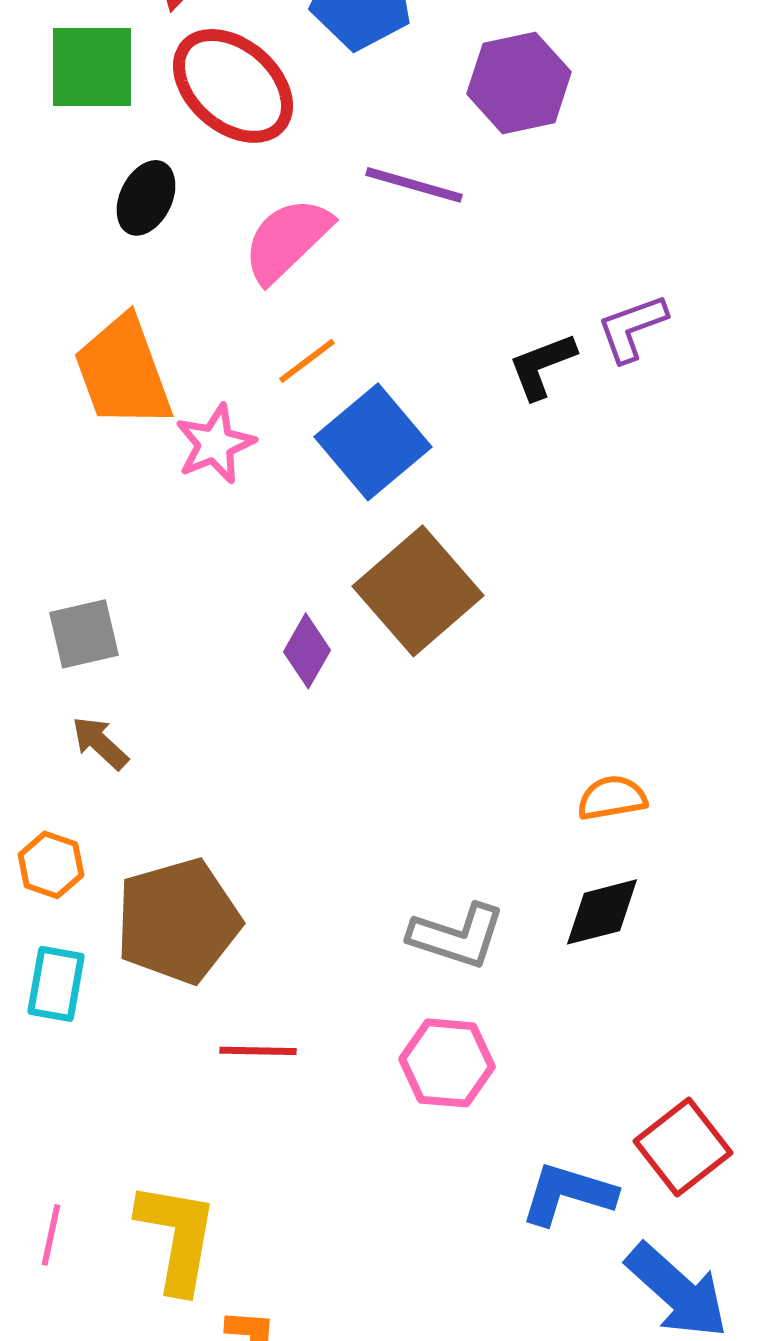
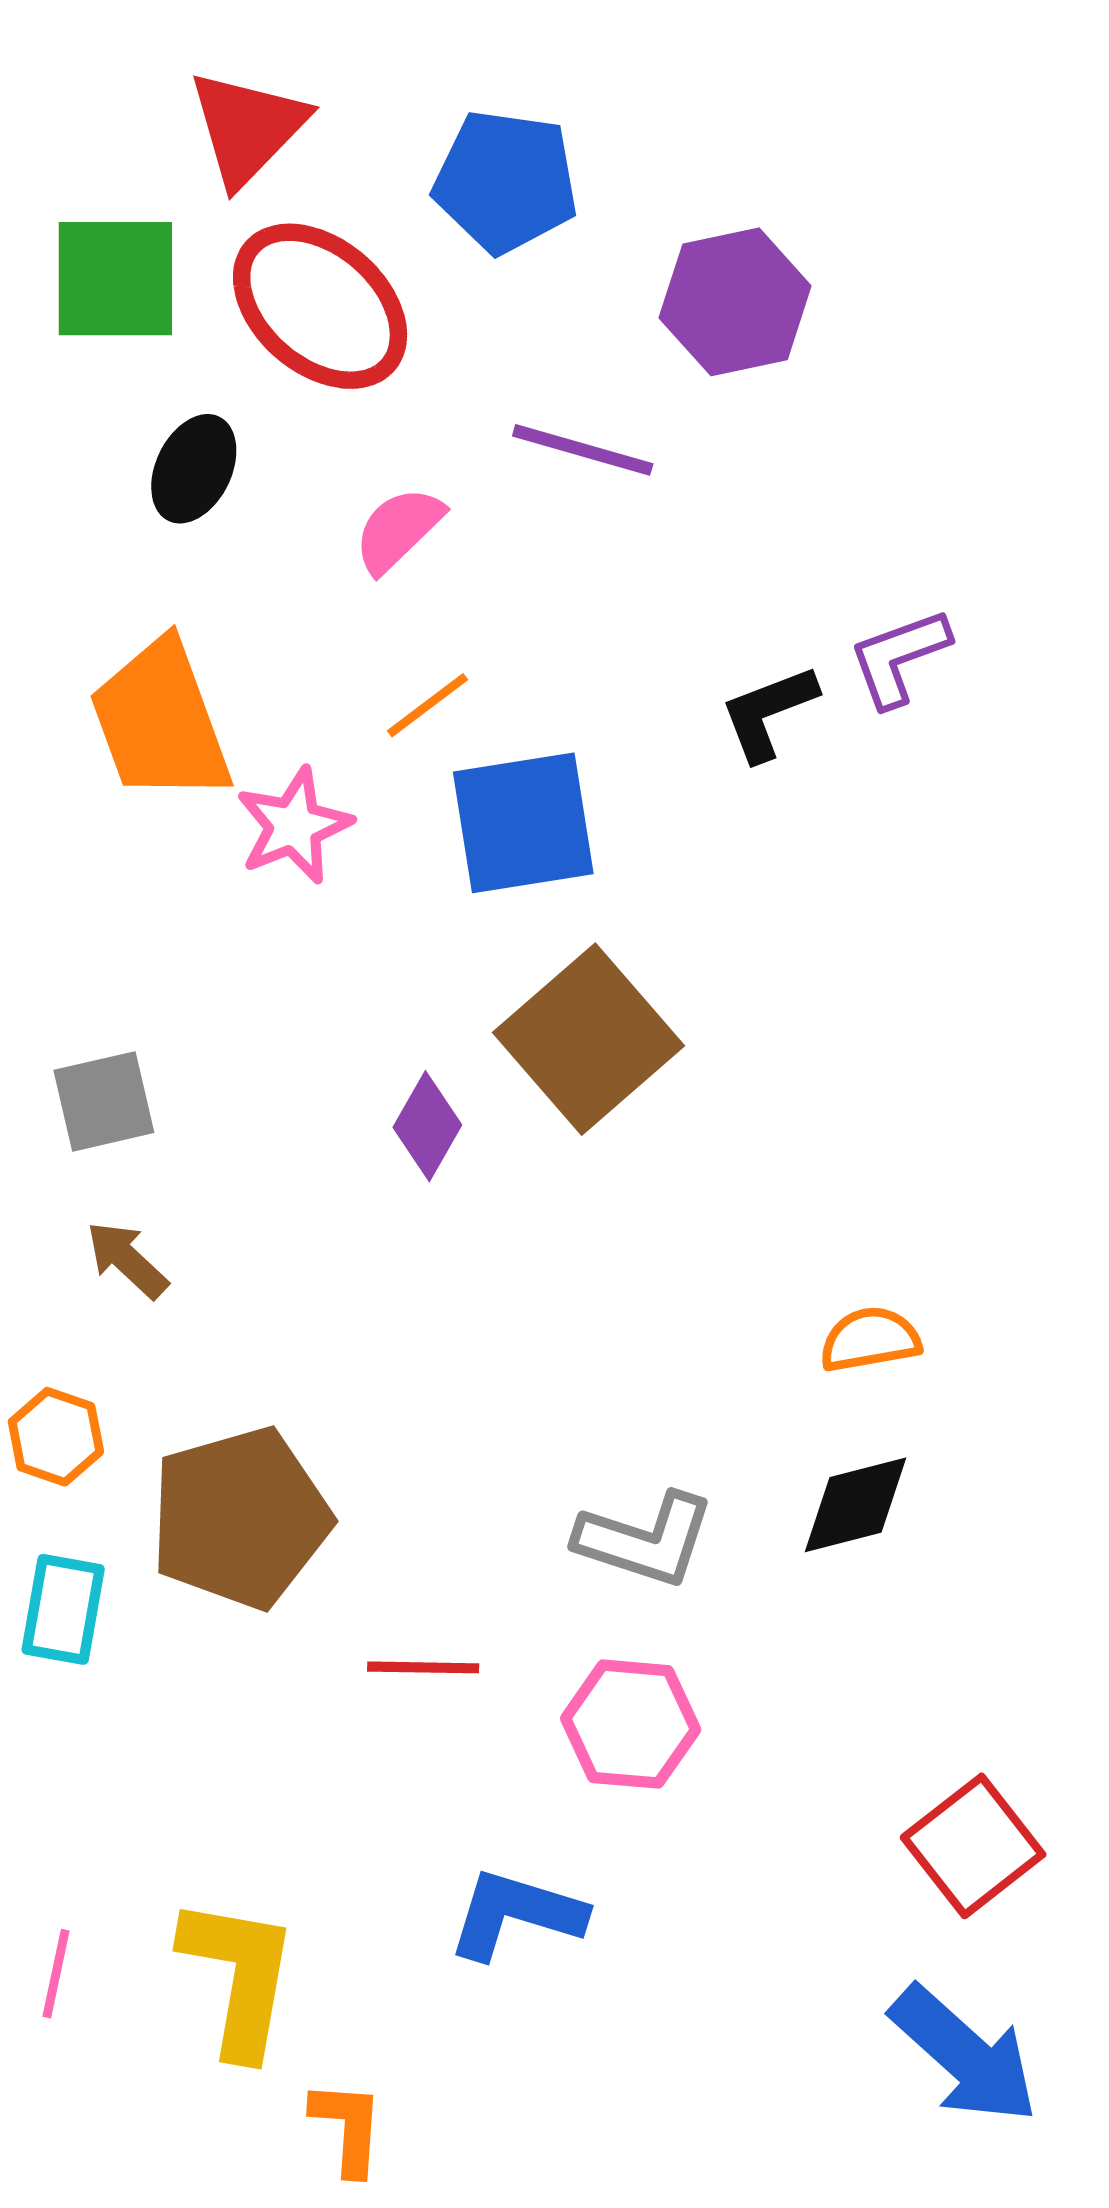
pink semicircle: (287, 240) -> (398, 530), size x0.7
blue square: (373, 442) -> (523, 823), turned 31
red line: (258, 1051) -> (423, 1667), moved
blue L-shape: (568, 1194) -> (516, 1914), moved

